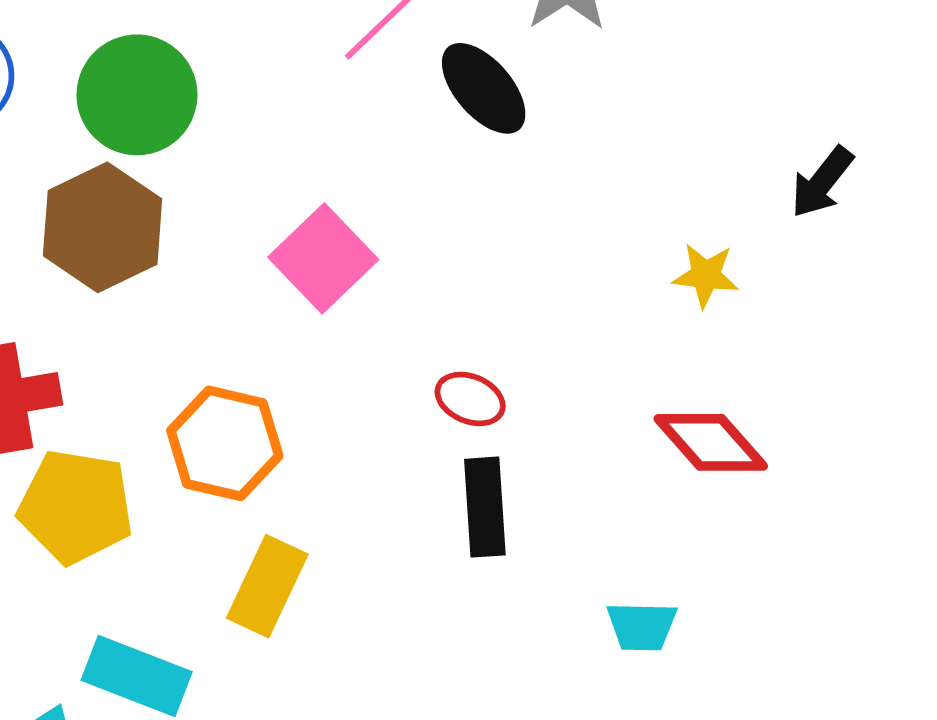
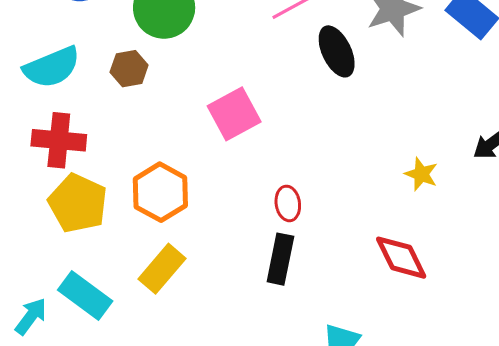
brown hexagon: (103, 227) -> (129, 69), size x0.6
red ellipse: (470, 399) -> (288, 203), turned 44

